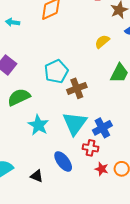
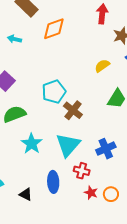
brown cross: (77, 88) -> (73, 110), turned -36
blue cross: (102, 128) -> (106, 149), moved
blue ellipse: (63, 161) -> (53, 182), turned 30

